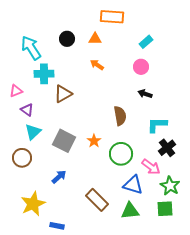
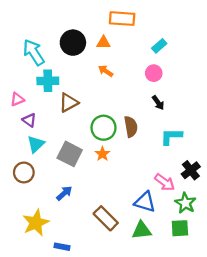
black circle: (67, 39) -> (73, 43), size x1.5
black arrow: (145, 94) -> (158, 103), turned -144
black cross: (167, 148) -> (191, 170), moved
green circle: (121, 154) -> (104, 128), moved

